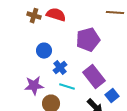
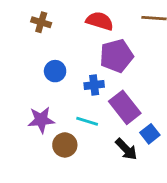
red semicircle: (56, 15) -> (100, 21), moved
blue cross: (60, 68) -> (94, 85), moved, turned 32

